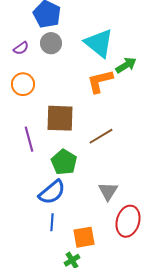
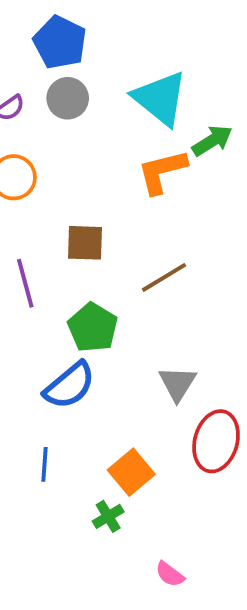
brown square: (60, 118) -> (85, 243), size x0.7
blue line: (52, 222) -> (45, 464), moved
orange square: (84, 237) -> (131, 472), turned -30

